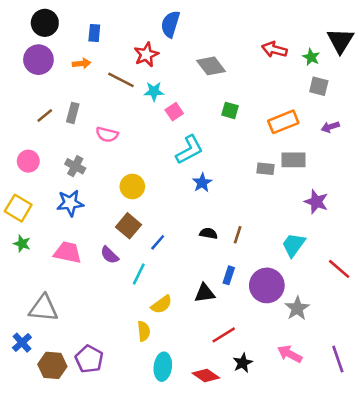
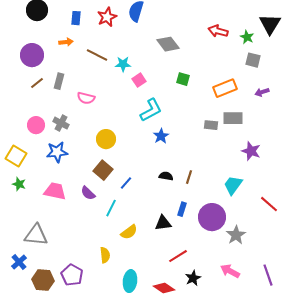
red star: (146, 55) -> (107, 17), moved
purple circle: (38, 60) -> (32, 55), moved
pink circle: (28, 161) -> (36, 125), moved
yellow semicircle: (144, 331) -> (105, 255), moved

